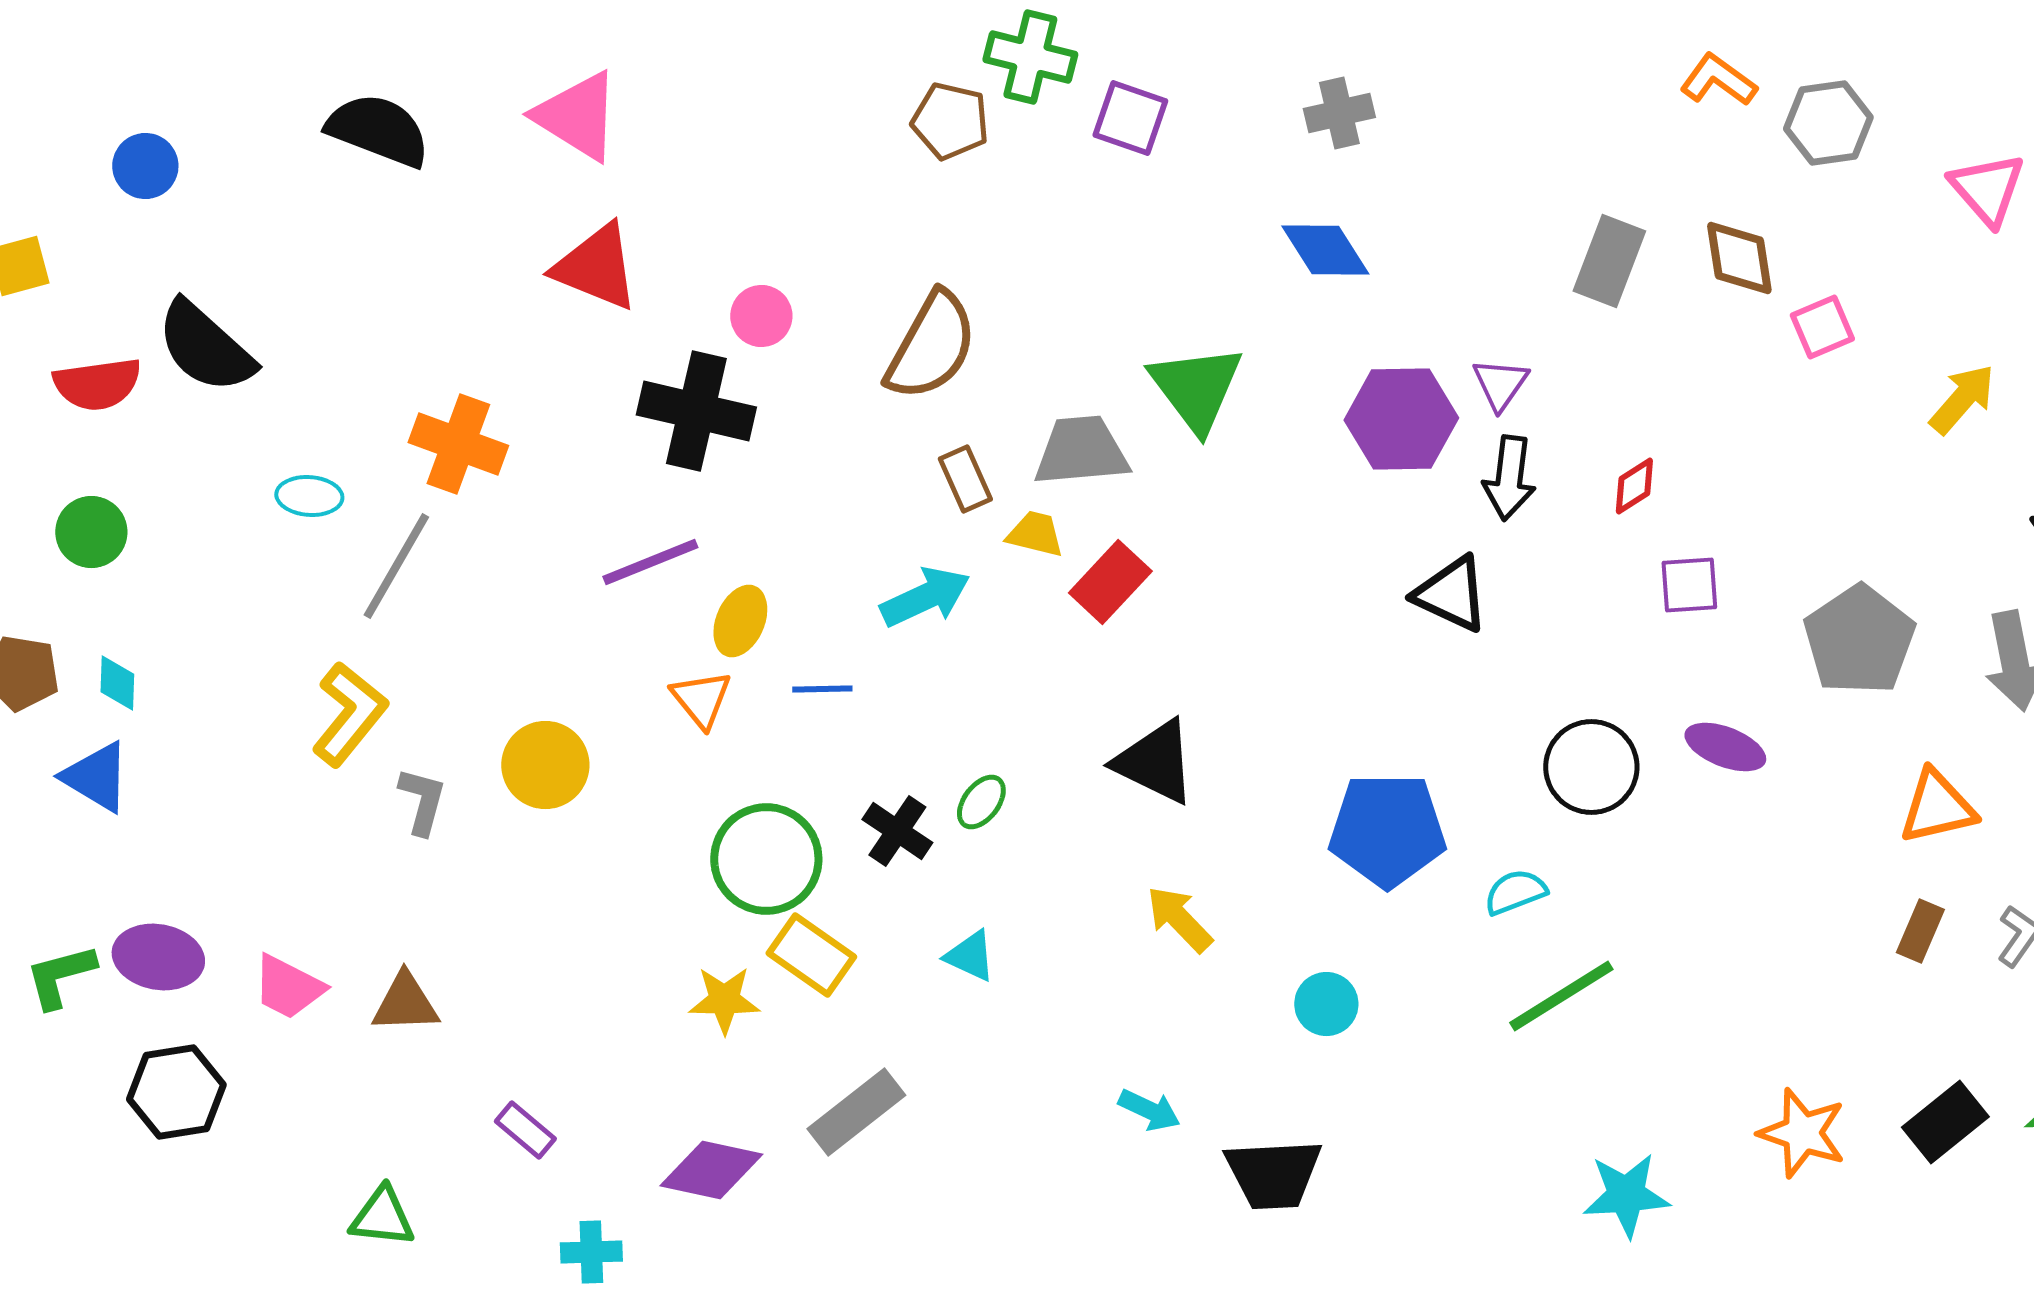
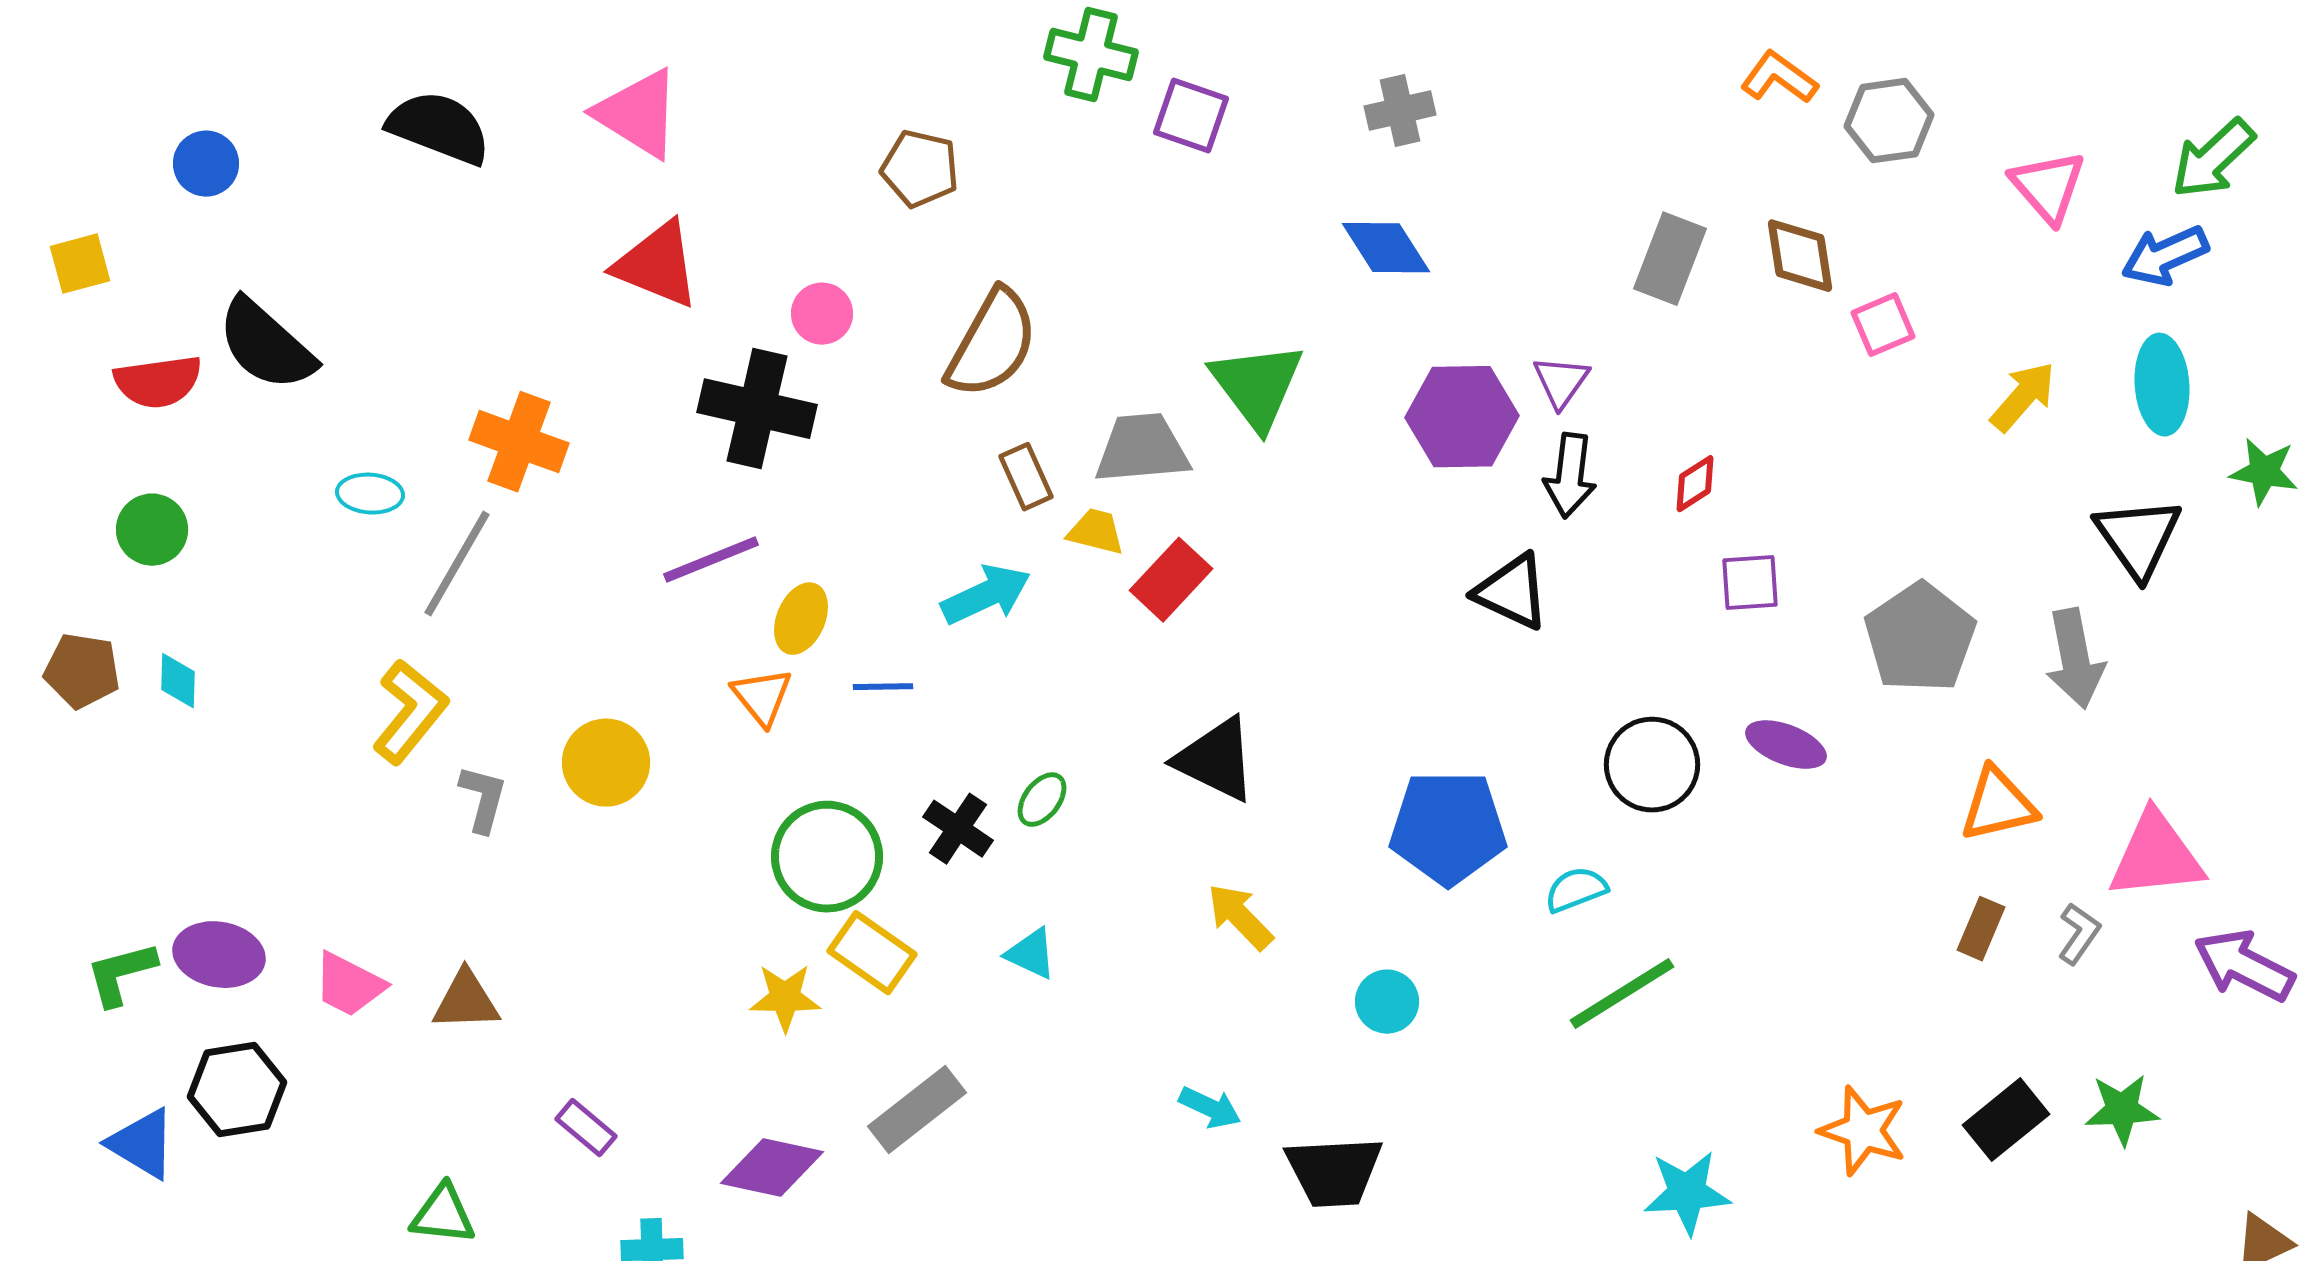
brown pentagon: (950, 121) -> (920, 169), moved
blue triangle: (96, 777) -> (142, 1144), moved

